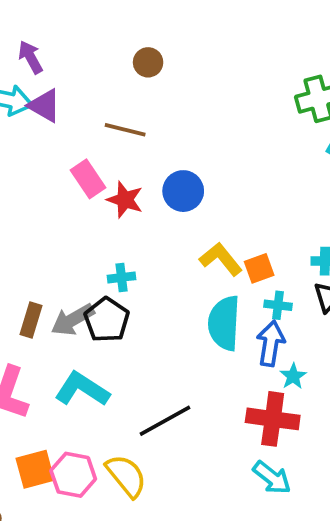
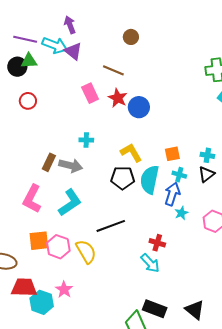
red star: (125, 200) -> (118, 98), moved
yellow L-shape: (221, 259) -> (131, 153), moved
cyan cross: (122, 277) -> (86, 140), moved
gray arrow: (73, 320) -> (71, 166), turned -145
black pentagon: (107, 320) -> (123, 178), moved, turned 30
cyan L-shape: (82, 389) -> (70, 203), turned 104
red cross: (273, 419) -> (157, 243), moved, size x0.6
cyan arrow: (272, 478) -> (150, 263), moved

